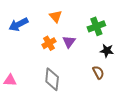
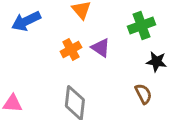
purple triangle: (69, 42) -> (101, 48), turned -32

